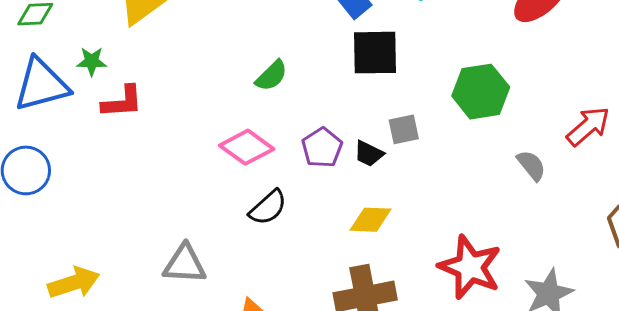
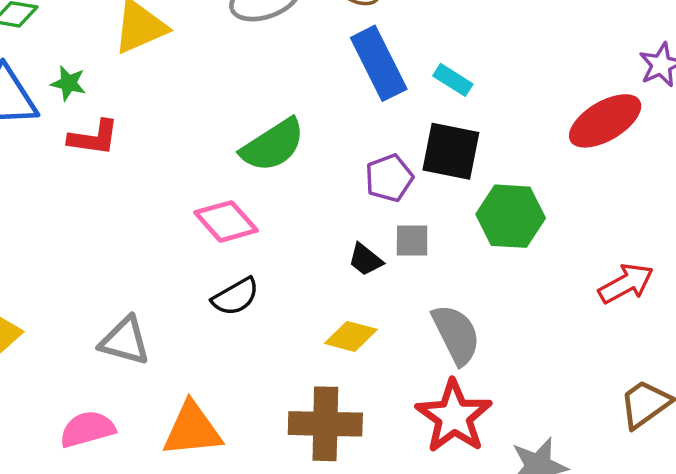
black square: (375, 53) -> (451, 151), moved
green semicircle: (272, 76) -> (273, 145), size x1.6
purple pentagon: (322, 148) -> (389, 178), moved
gray semicircle: (531, 165) -> (456, 334), moved, size x1.6

